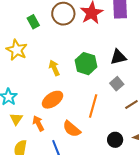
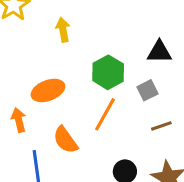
green hexagon: (86, 64) -> (108, 72), moved
yellow arrow: (54, 68) -> (63, 30), moved

